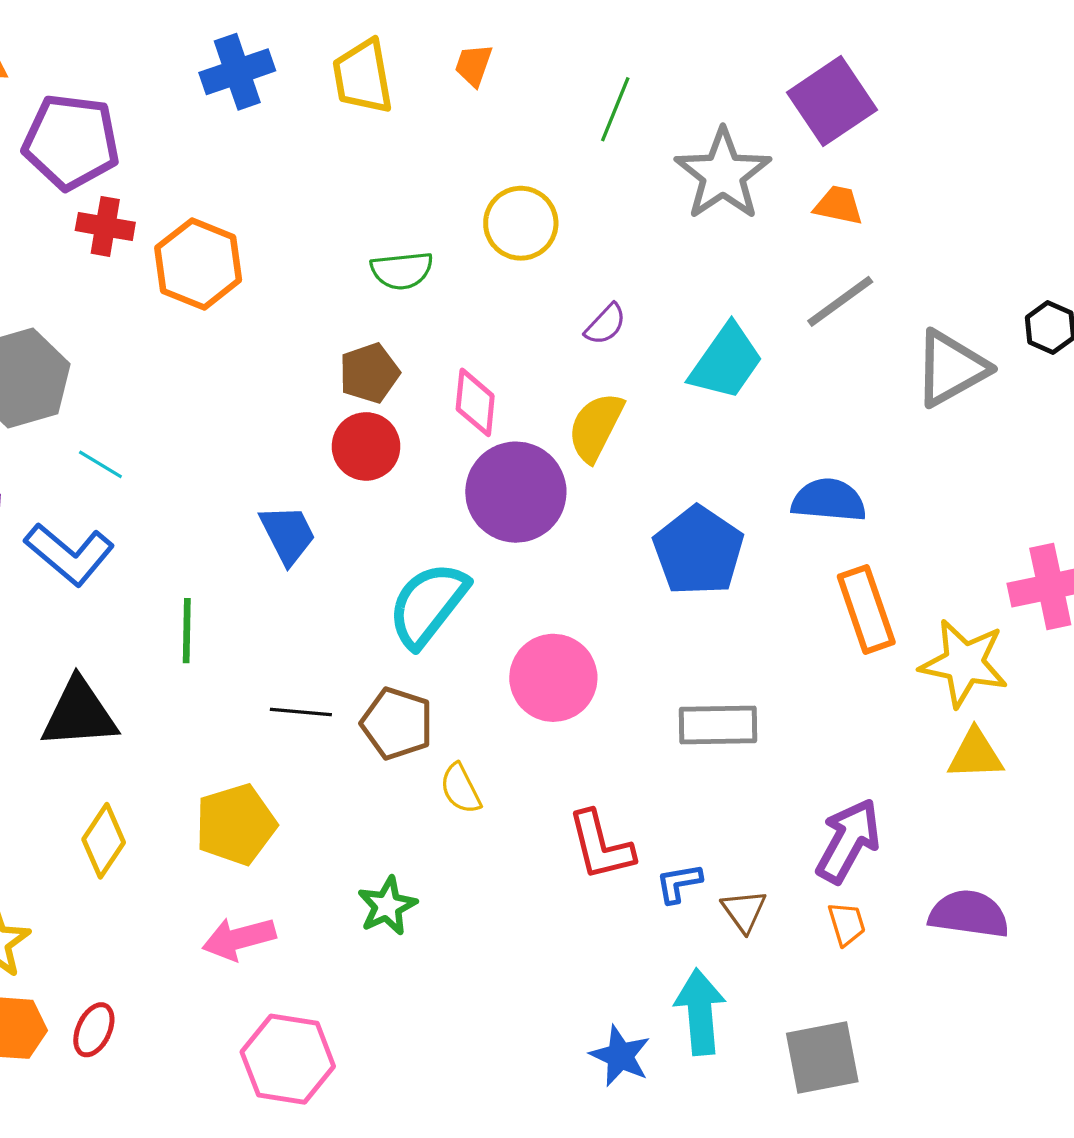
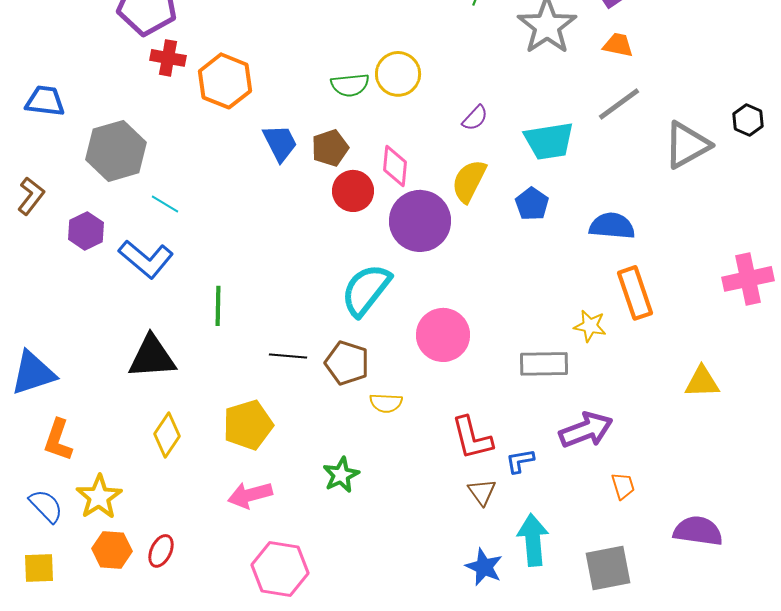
yellow circle: (521, 223) -> (398, 74), moved
cyan trapezoid: (726, 362) -> (549, 141), turned 46
red circle: (366, 446) -> (353, 191), moved
blue trapezoid: (288, 534) -> (280, 143), moved
blue pentagon: (698, 551) -> (532, 204), moved, size x0.6
yellow star: (964, 663) -> (590, 326), moved, size x0.6
yellow semicircle: (460, 789) -> (386, 403), turned -60
purple arrow: (848, 841) -> (586, 430), moved, turned 40
brown triangle: (744, 911) -> (482, 492), moved
purple semicircle: (969, 914) -> (698, 531), moved

